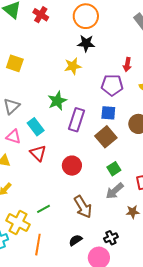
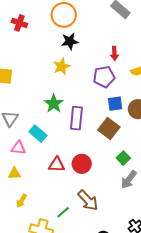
blue square: (108, 113) -> (115, 104), moved
red triangle: (38, 153) -> (57, 165), moved, turned -30
brown arrow: (83, 207) -> (88, 200), moved

